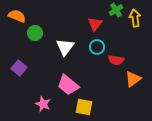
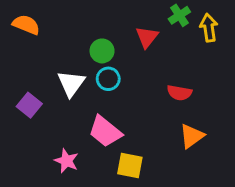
green circle: (35, 33) -> (102, 51), moved
white triangle: (65, 47) -> (71, 83), moved
cyan circle: (97, 47) -> (108, 79), moved
orange triangle: (133, 79) -> (192, 136), moved

